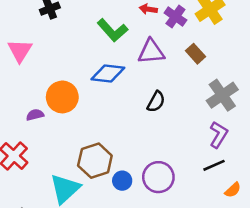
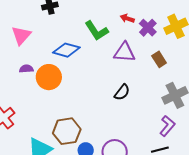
blue diamond: (108, 74) -> (66, 50), moved
purple semicircle: (35, 115) -> (26, 69), moved

